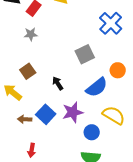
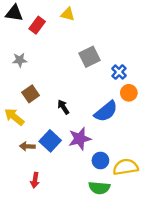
blue cross: (111, 23) -> (119, 72), moved, size x0.6
gray star: (31, 34) -> (20, 60), moved
gray square: (85, 54) -> (90, 57), moved
yellow semicircle: (114, 115) -> (126, 167), moved, turned -40

